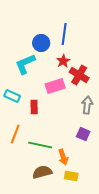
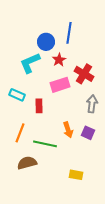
red star: (63, 61) -> (59, 60), moved
orange arrow: (63, 157) -> (68, 130), moved
brown semicircle: (42, 172) -> (27, 163), moved

